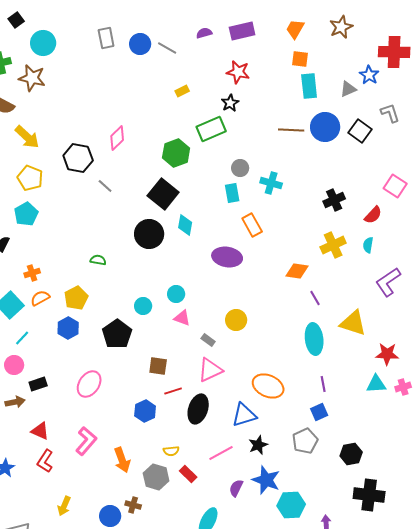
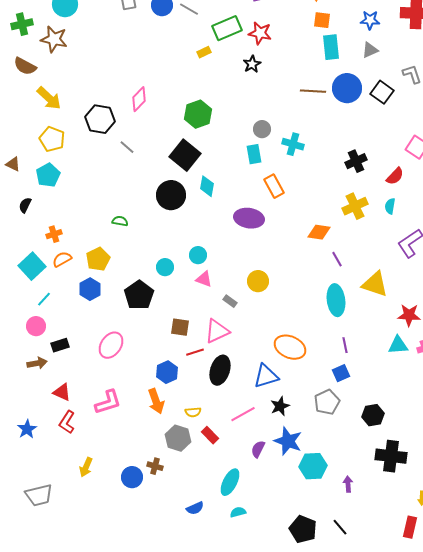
blue star: (369, 75) -> (370, 20), moved, turned -30
green rectangle: (211, 129) -> (227, 28), moved
pink triangle: (210, 370) -> (217, 331), moved
pink L-shape: (86, 441) -> (108, 402), turned 32
orange arrow: (122, 460) -> (156, 401), moved

